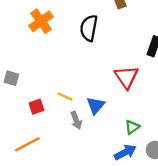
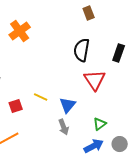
black semicircle: (89, 28) -> (82, 50), moved
gray arrow: (76, 120) -> (64, 127), moved

